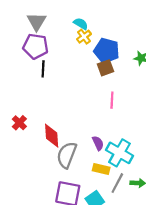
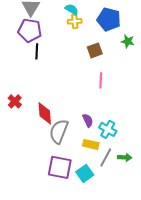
yellow cross: (84, 37) -> (75, 21), turned 32
blue pentagon: (107, 51) -> (109, 19), moved
cyan cross: (119, 153) -> (108, 129), size x0.7

